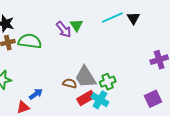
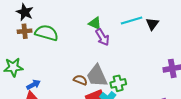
green triangle: (77, 25) -> (95, 23), turned -40
purple arrow: (64, 29) -> (102, 37), moved
blue arrow: (36, 94) -> (33, 85), moved

